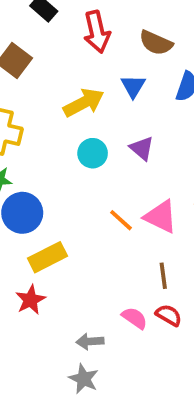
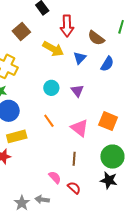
yellow arrow: (84, 103) -> (53, 49), moved, turned 45
orange line: (121, 220) -> (49, 121), moved
red semicircle: (169, 315) -> (74, 188), moved
gray arrow: (90, 341) -> (42, 199), moved

